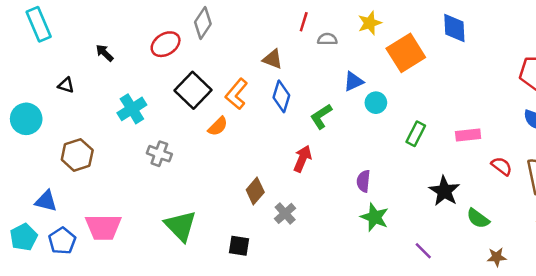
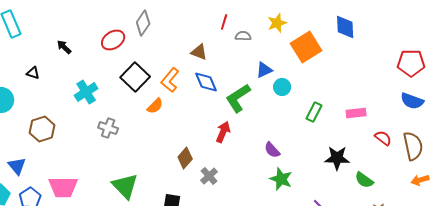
blue diamond: (281, 96) -> (206, 82), turned -40
green L-shape: (321, 116) -> (238, 98), size x1.4
purple semicircle: (363, 181) -> (272, 150), turned -48
black star: (444, 191) -> (337, 158), turned -30
blue triangle: (46, 201) -> (17, 166), turned 36

